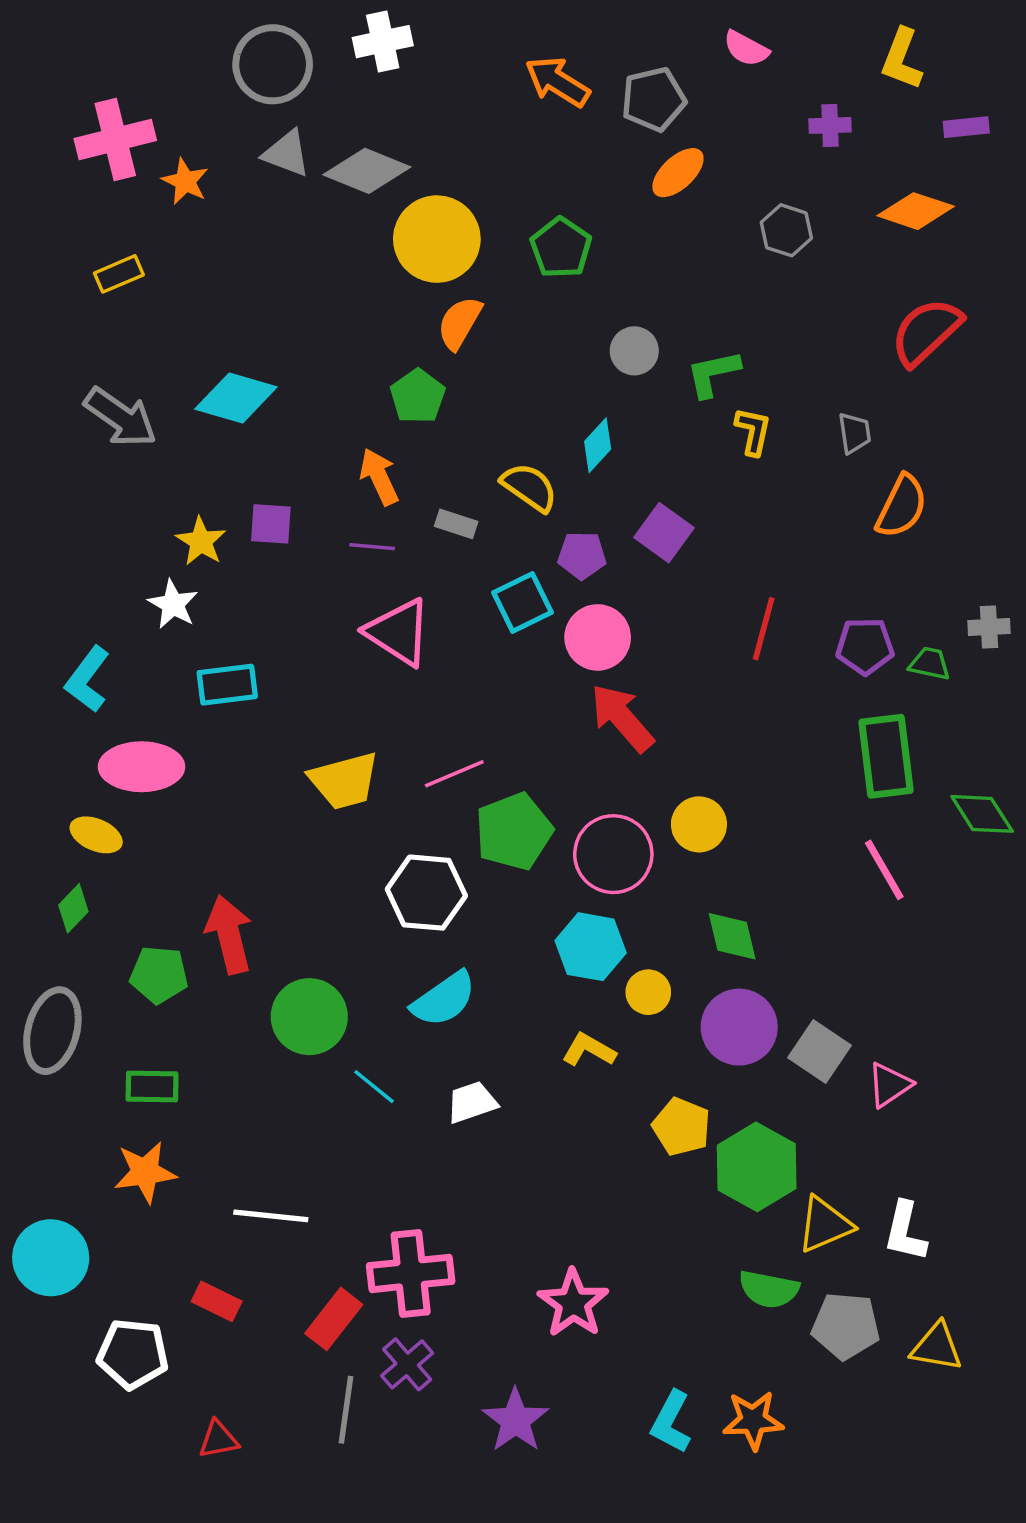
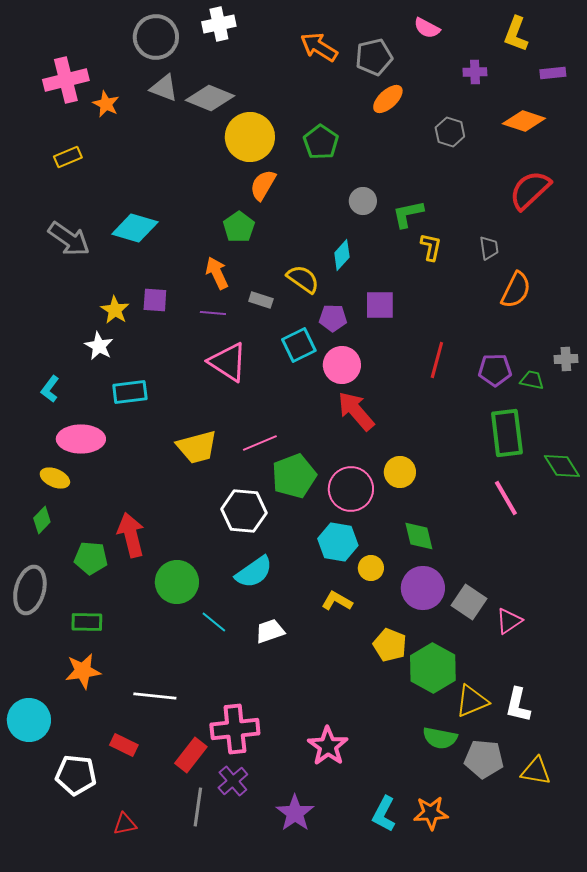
purple square: (664, 533) -> (380, 305), turned -36
cyan L-shape: (87, 679) -> (50, 389), size x0.7

